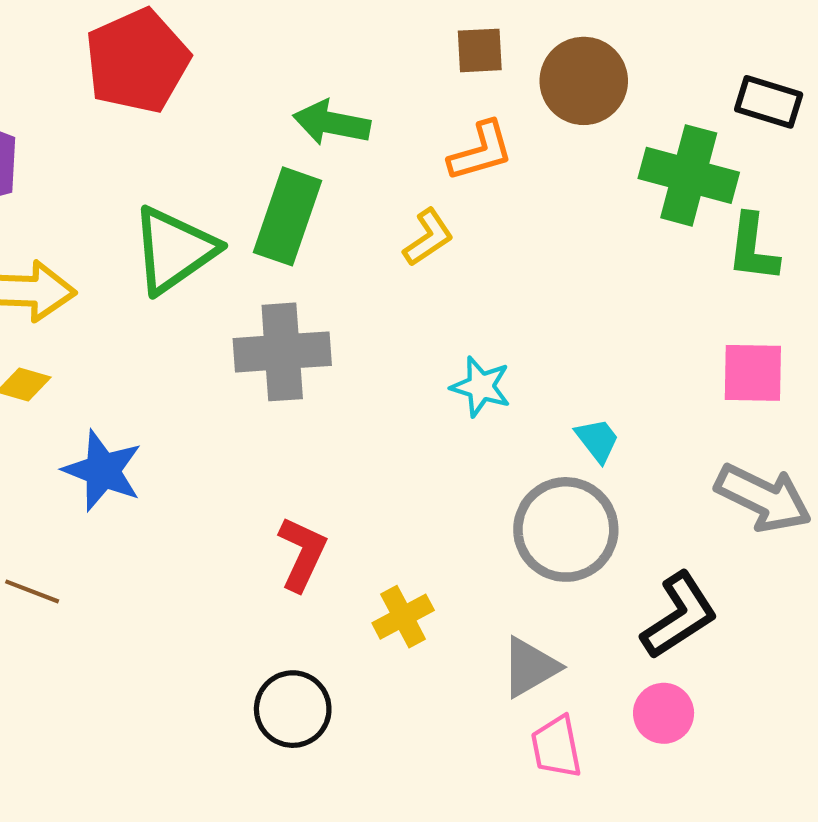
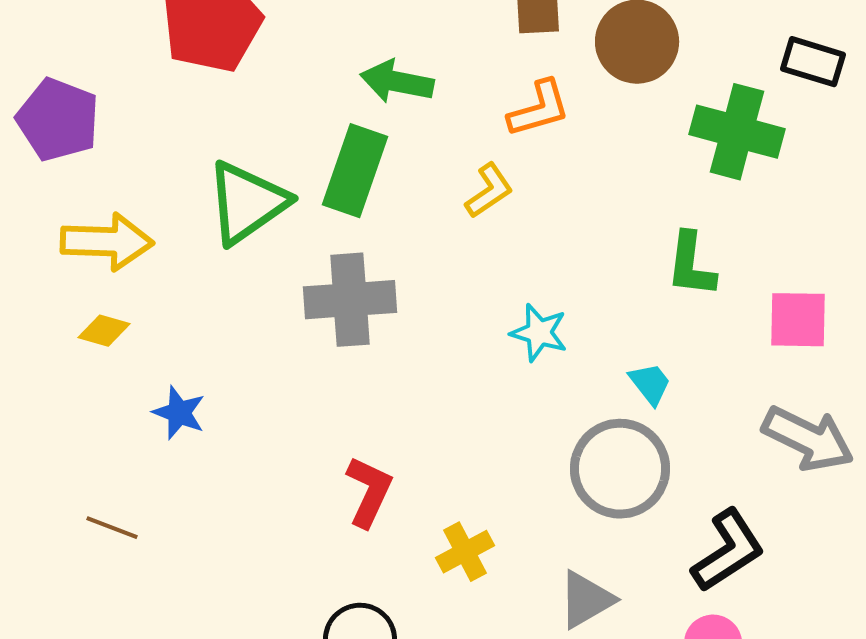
green L-shape: (753, 248) -> (691, 265), moved
blue star: (103, 471) -> (179, 413), size x0.7

